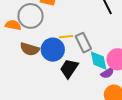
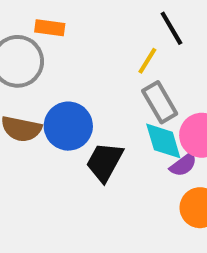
yellow line: (66, 37) -> (147, 61), moved, turned -48
gray rectangle: (83, 43) -> (160, 102), moved

